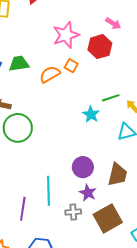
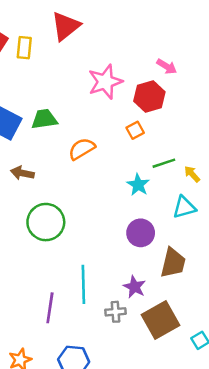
orange square: (71, 66) -> (135, 130), moved, turned 32
orange semicircle: (50, 74) -> (82, 149), moved
green circle: (18, 128) -> (46, 222), moved
purple circle: (83, 167) -> (141, 233), moved

